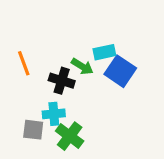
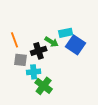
black cross: (62, 81) -> (39, 51), turned -35
gray square: (33, 130) -> (21, 60), moved

